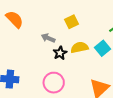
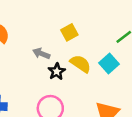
yellow semicircle: (80, 47) -> (81, 64), turned 48

